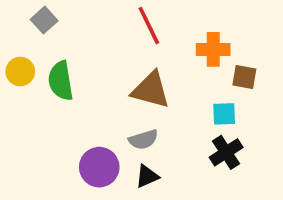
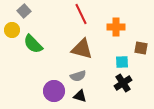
yellow circle: (20, 72) -> (12, 30), moved
brown square: (244, 77) -> (141, 48), moved
green semicircle: (61, 81) -> (33, 44), turned -35
black triangle: (147, 176) -> (80, 96), turned 40

